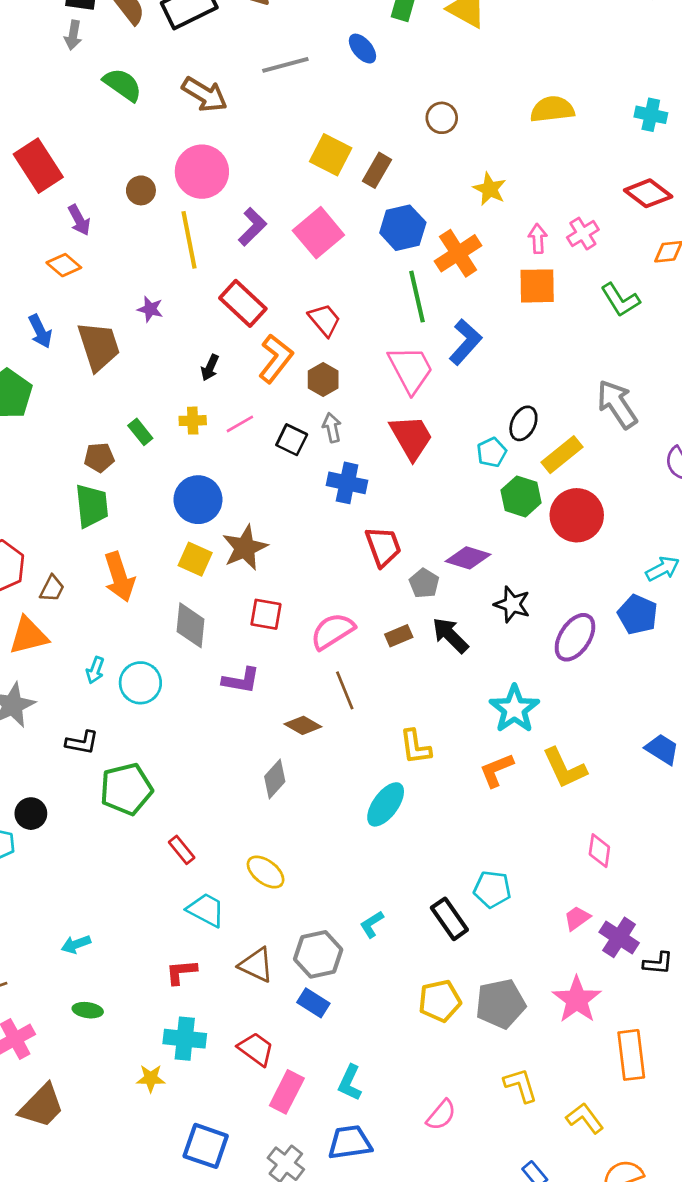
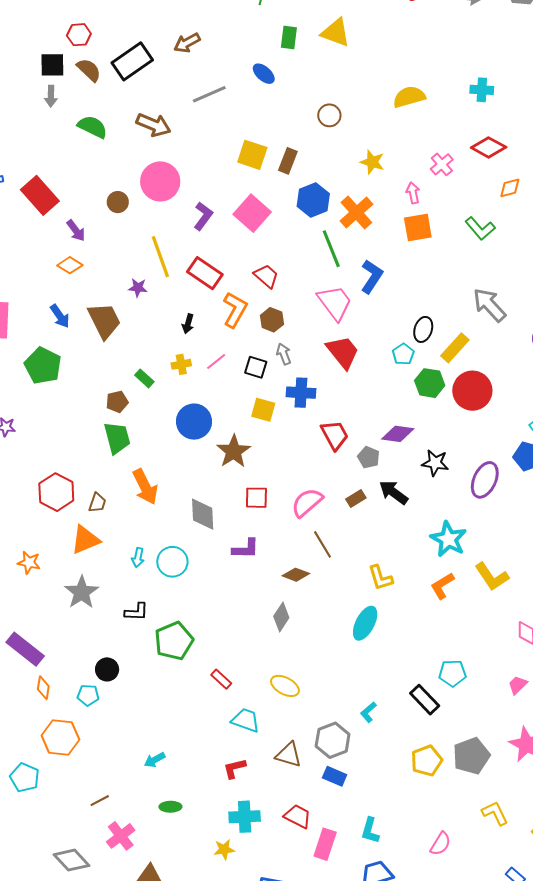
pink cross: (583, 234) -> (442, 164), moved
yellow line: (189, 240) -> (160, 257), moved
yellow square: (195, 559) -> (263, 410), moved

